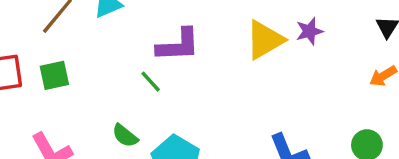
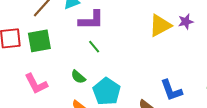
purple L-shape: (178, 45) -> (91, 20), moved
green square: (54, 75) -> (39, 41), size x1.4

